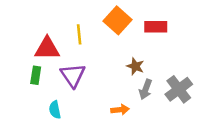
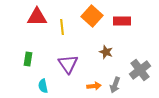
red triangle: (47, 48) -> (37, 17), moved
purple triangle: (73, 75) -> (68, 64), moved
gray arrow: (146, 89) -> (115, 85), moved

